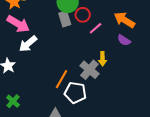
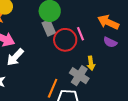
red circle: (83, 15) -> (65, 40), moved, size x1.5
pink line: (96, 28) -> (81, 34), turned -64

